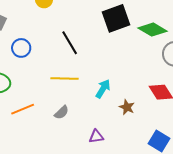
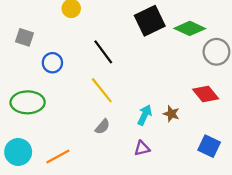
yellow line: (64, 79) -> (102, 90), turned 56
cyan arrow: (103, 89) -> (145, 115), moved
orange line: (23, 109) -> (58, 156), moved

